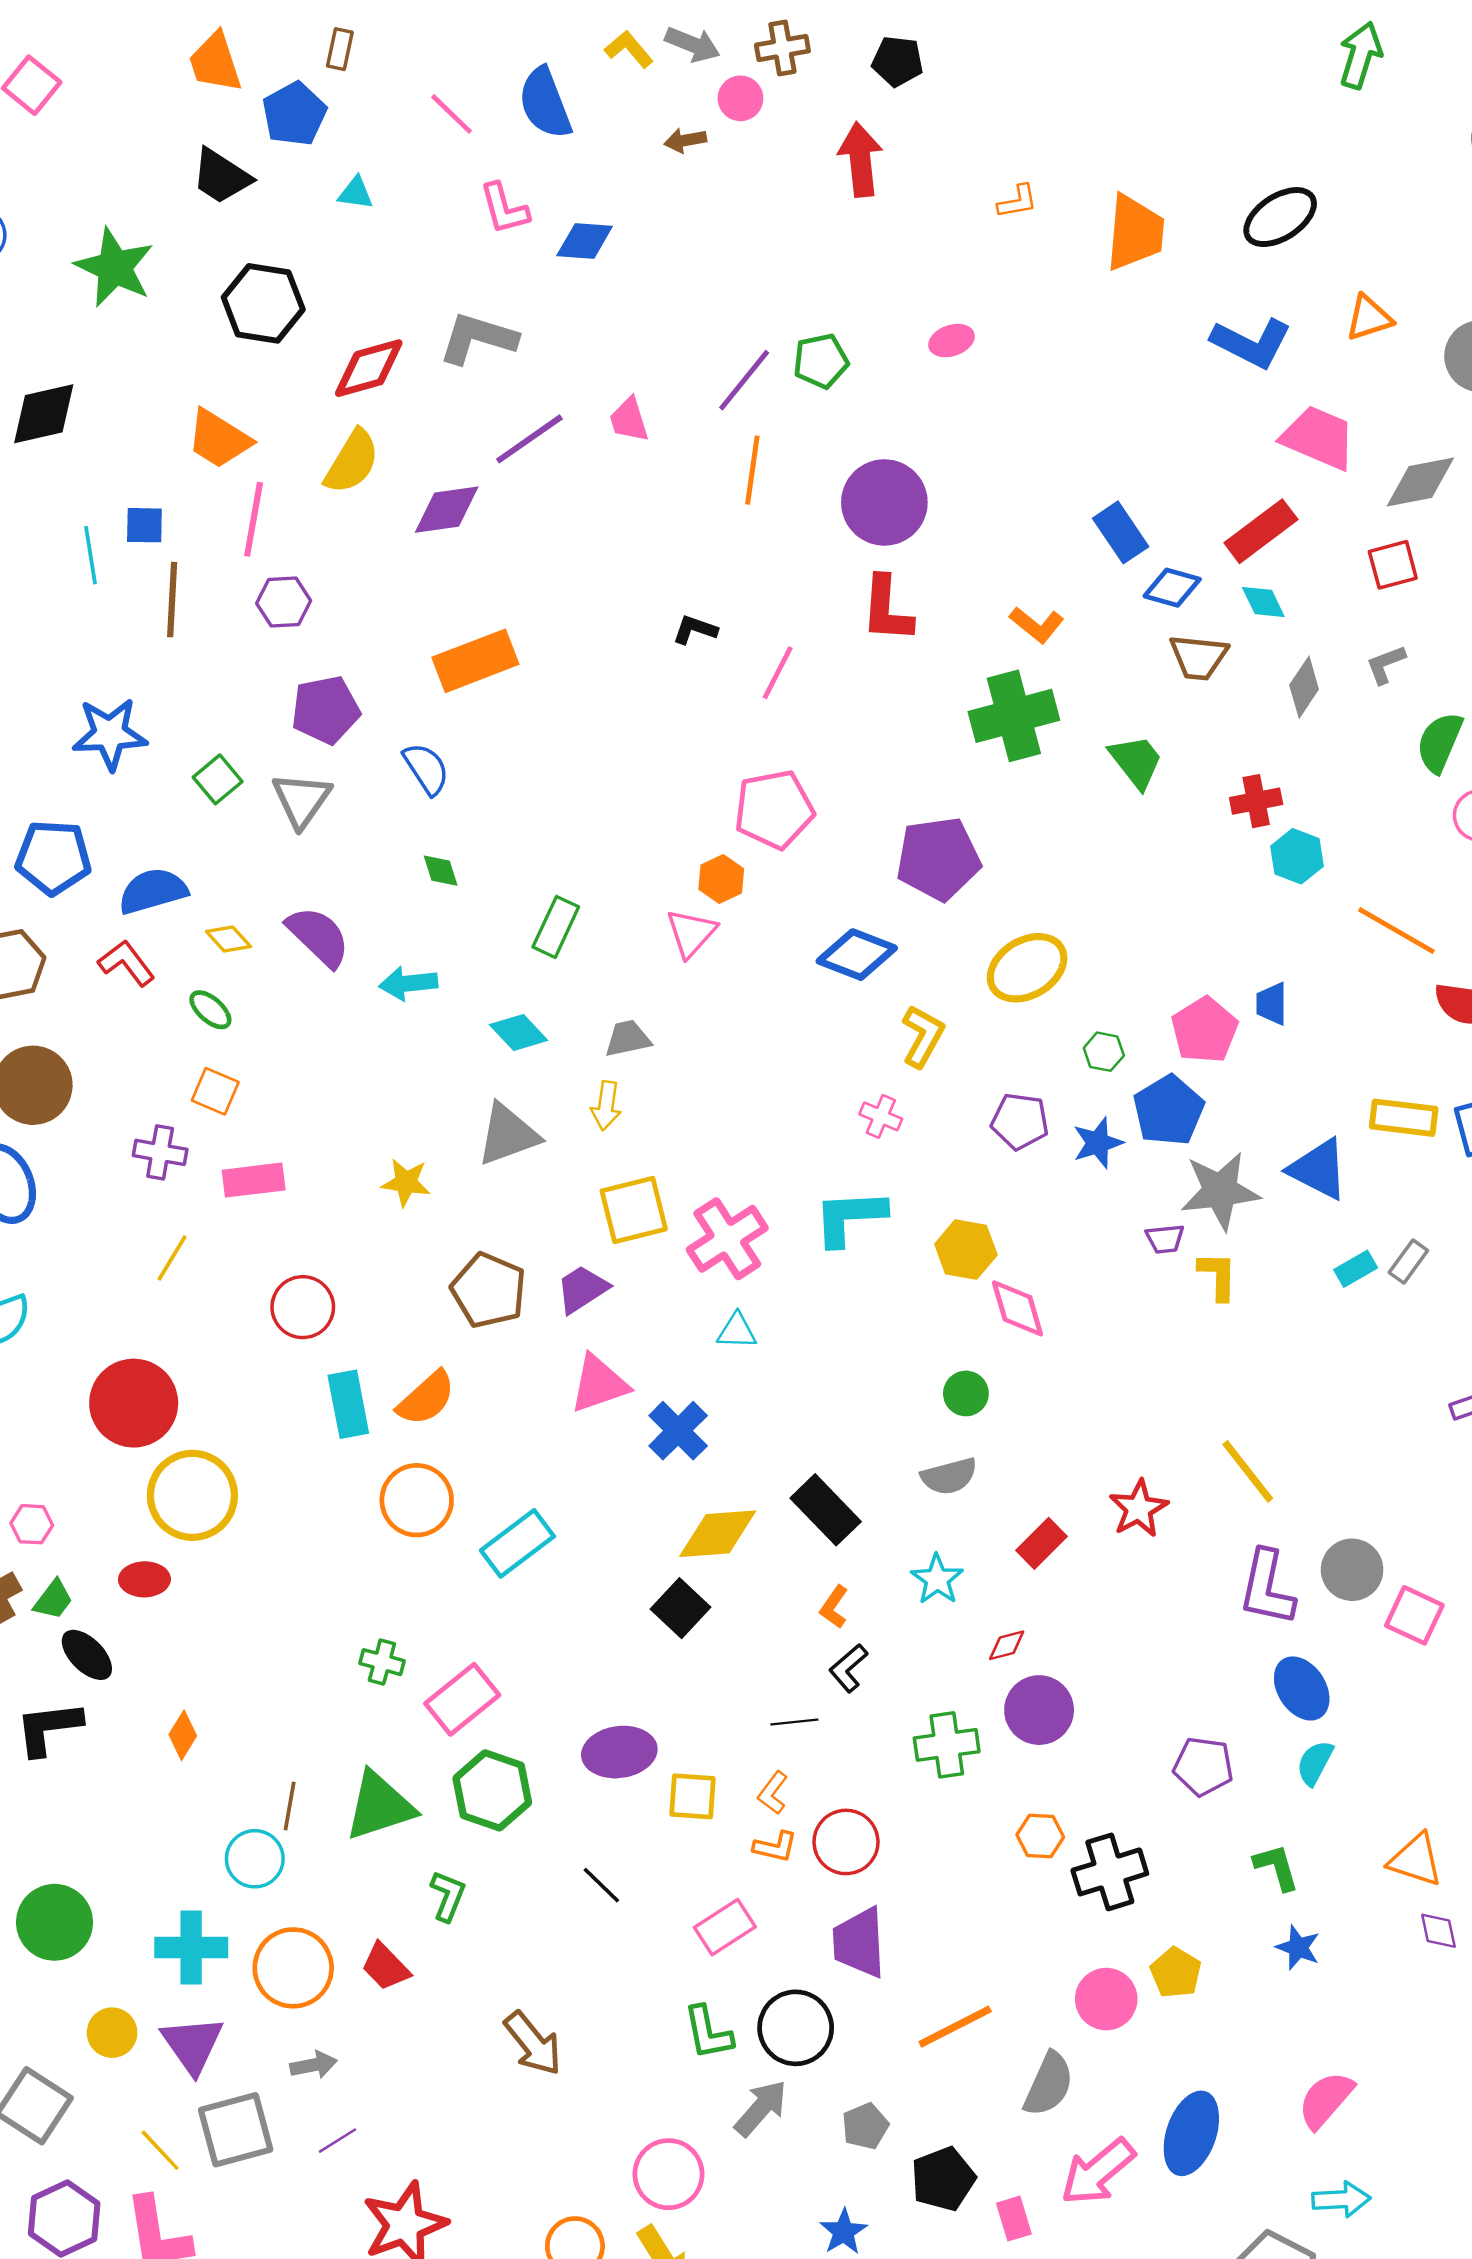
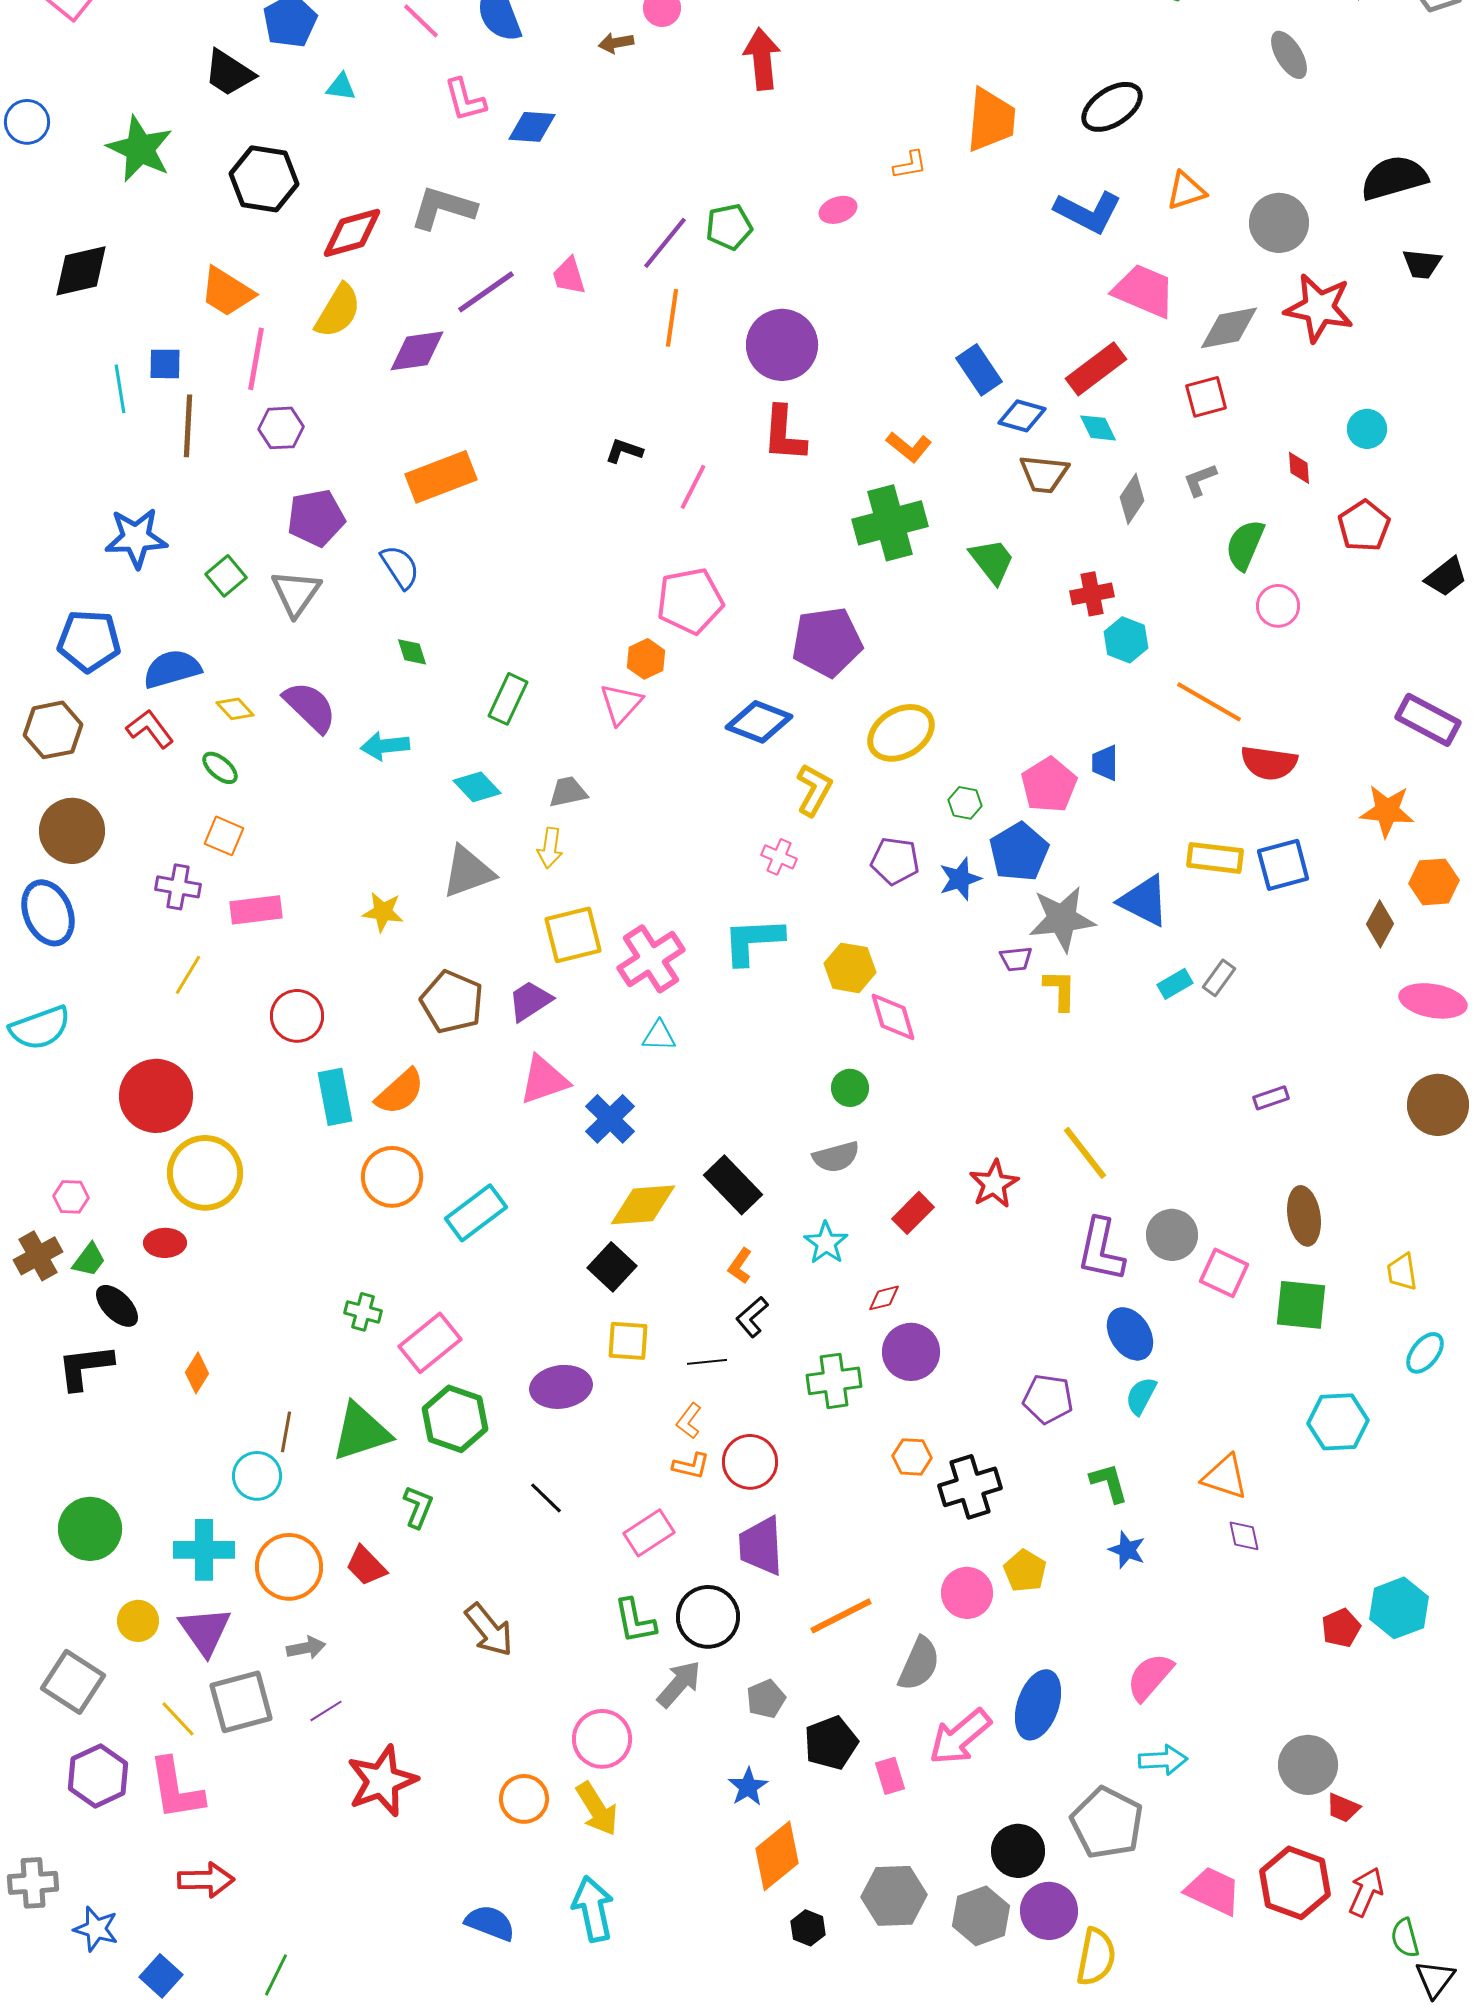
orange L-shape: (1017, 201) -> (910, 165), moved
yellow square: (692, 1796) -> (628, 1341), moved

